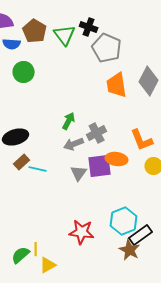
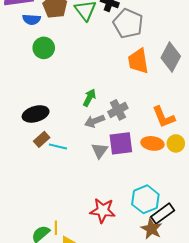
orange ellipse: (117, 159) -> (152, 143), moved

